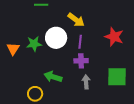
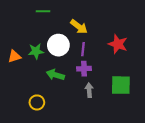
orange triangle: (13, 49) -> (14, 56), turned 40
green arrow: (53, 77) -> (55, 75), moved

